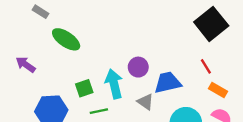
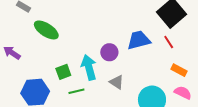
red line: (206, 66) -> (169, 42), moved
blue trapezoid: (168, 82) -> (139, 40), moved

